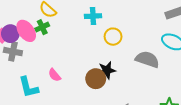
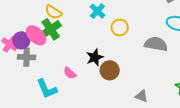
cyan cross: (93, 16) -> (97, 11), turned -35
green cross: (42, 27) -> (51, 29), size x1.5
black star: (107, 70) -> (95, 57), moved

